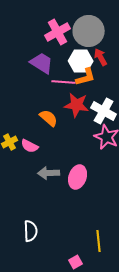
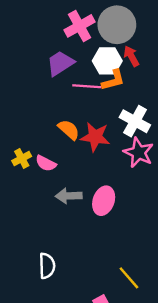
purple trapezoid: (42, 63) -> (60, 63), turned -65
red star: (77, 105) -> (95, 137), moved
yellow line: (99, 241) -> (129, 278), turned -35

